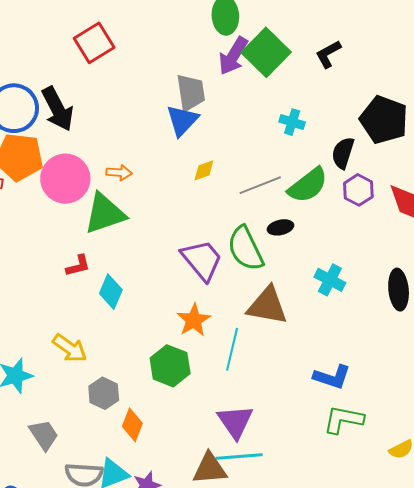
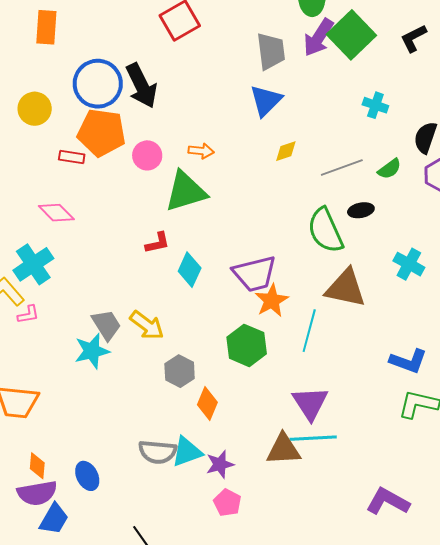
gray trapezoid: (191, 92) -> (271, 51), moved
pink circle: (65, 179) -> (147, 155), size x0.6
green semicircle: (308, 185) -> (389, 169), size x0.6
purple trapezoid: (202, 260) -> (255, 274), moved, turned 114
gray trapezoid: (44, 435) -> (106, 325), moved

